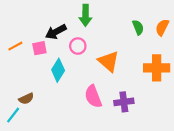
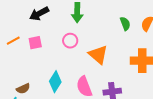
black arrow: (56, 32) -> (39, 14), moved
cyan diamond: (58, 70) -> (55, 82), moved

